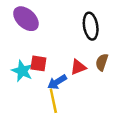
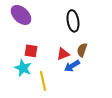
cyan star: (22, 71) -> (23, 68), moved
blue arrow: (57, 82) -> (72, 66), moved

